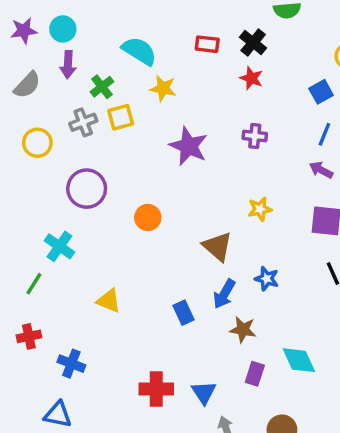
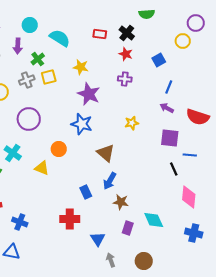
cyan circle: (63, 29) -> (30, 25), moved
yellow star: (163, 88) -> (81, 67), moved
blue square: (321, 92) -> (159, 60), moved
purple cross: (255, 136) -> (125, 79), moved
yellow star: (260, 209) -> (132, 123), moved
orange circle: (148, 217) -> (59, 149), moved
blue star: (267, 279) -> (82, 124), moved, size x1.5
yellow triangle: (109, 301) -> (42, 168), moved
red cross: (156, 389) -> (70, 219), moved

